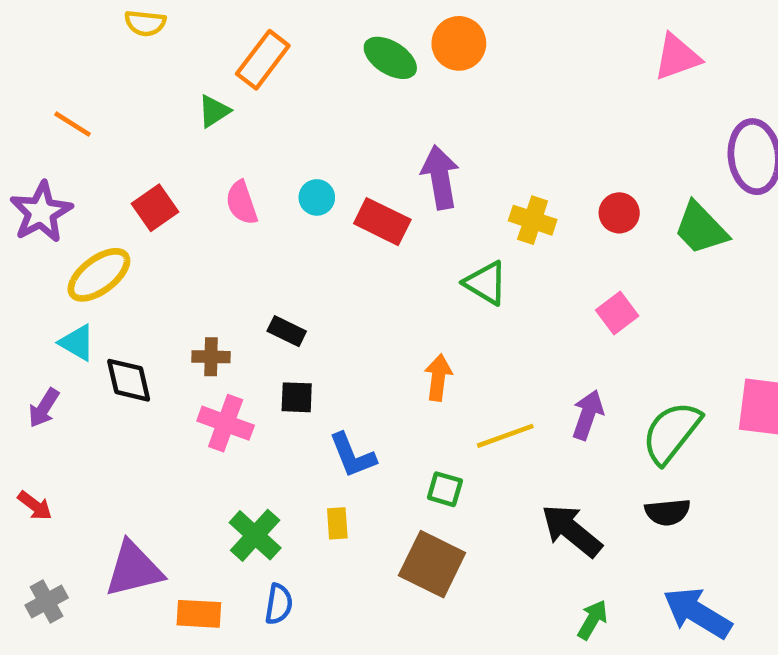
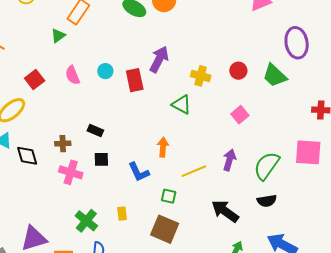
purple arrow: (440, 177) -> (159, 59), turned 40
red rectangle: (382, 222) -> (135, 80), turned 55
blue L-shape: (352, 455) -> (139, 172), moved

